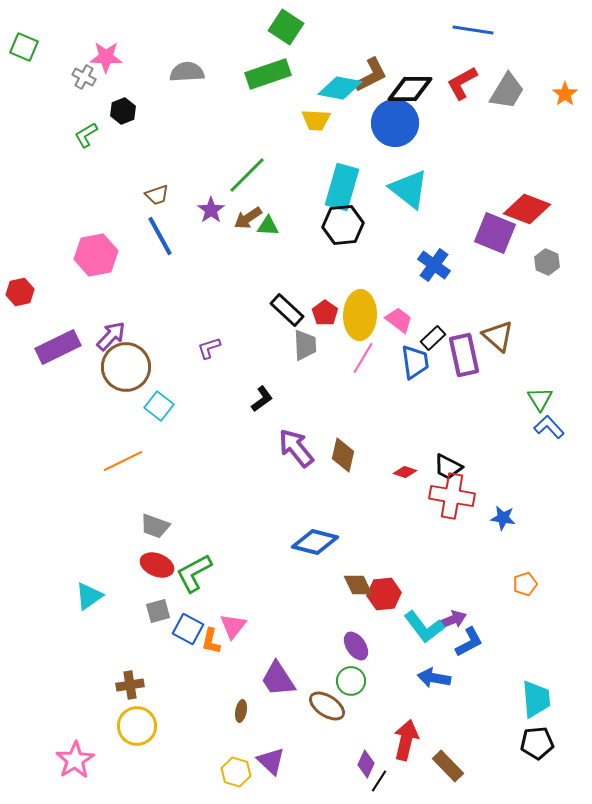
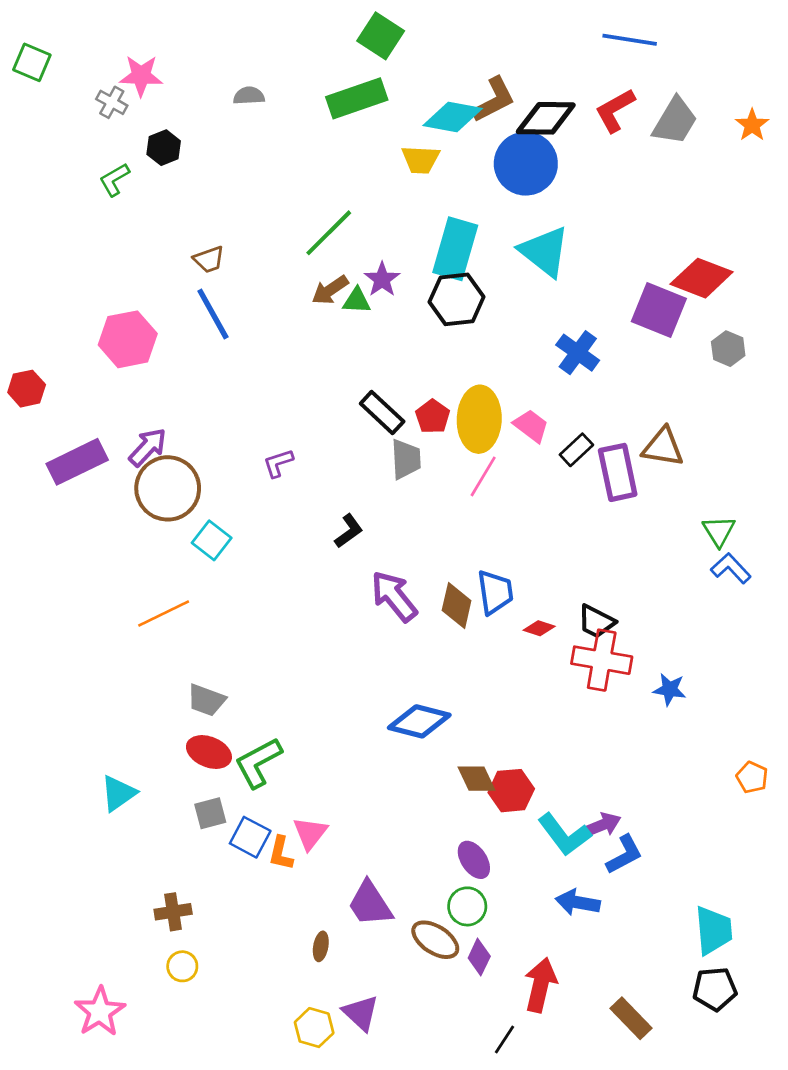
gray semicircle: (187, 72) -> (249, 96), size x0.7
purple star: (211, 210) -> (382, 279), moved
brown triangle: (498, 336) -> (663, 447), turned -32
blue trapezoid: (415, 362) -> (495, 592), moved
orange pentagon: (525, 584) -> (752, 777), moved, turned -30
yellow circle: (137, 726) -> (182, 966), size x0.6
purple diamond: (366, 764) -> (479, 957), moved
brown rectangle: (448, 766) -> (631, 1018), moved

